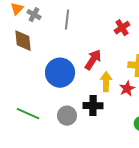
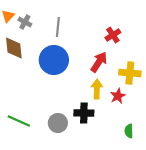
red arrow: (93, 60) -> (99, 62), moved
blue circle: (60, 73) -> (54, 60), moved

